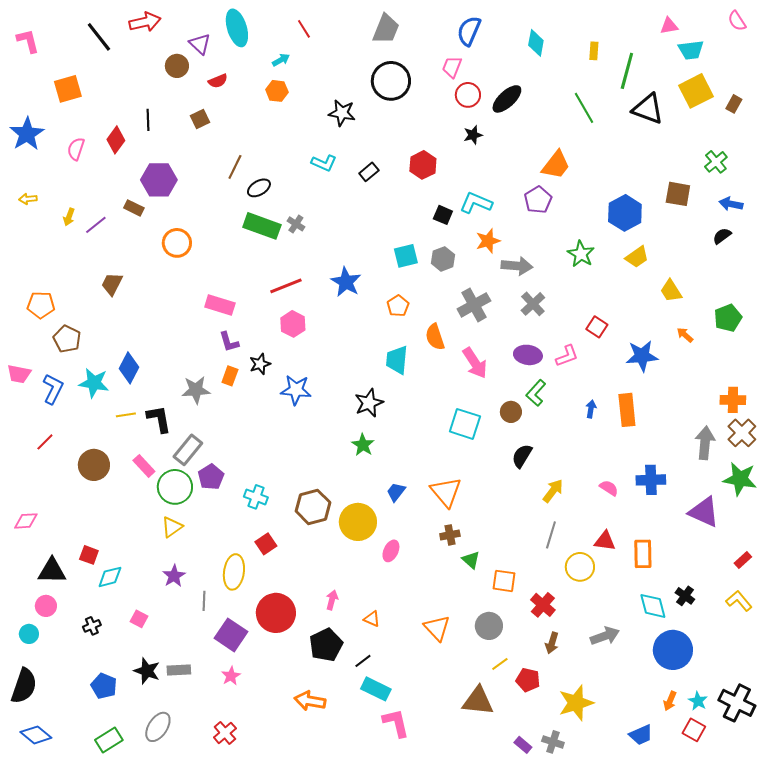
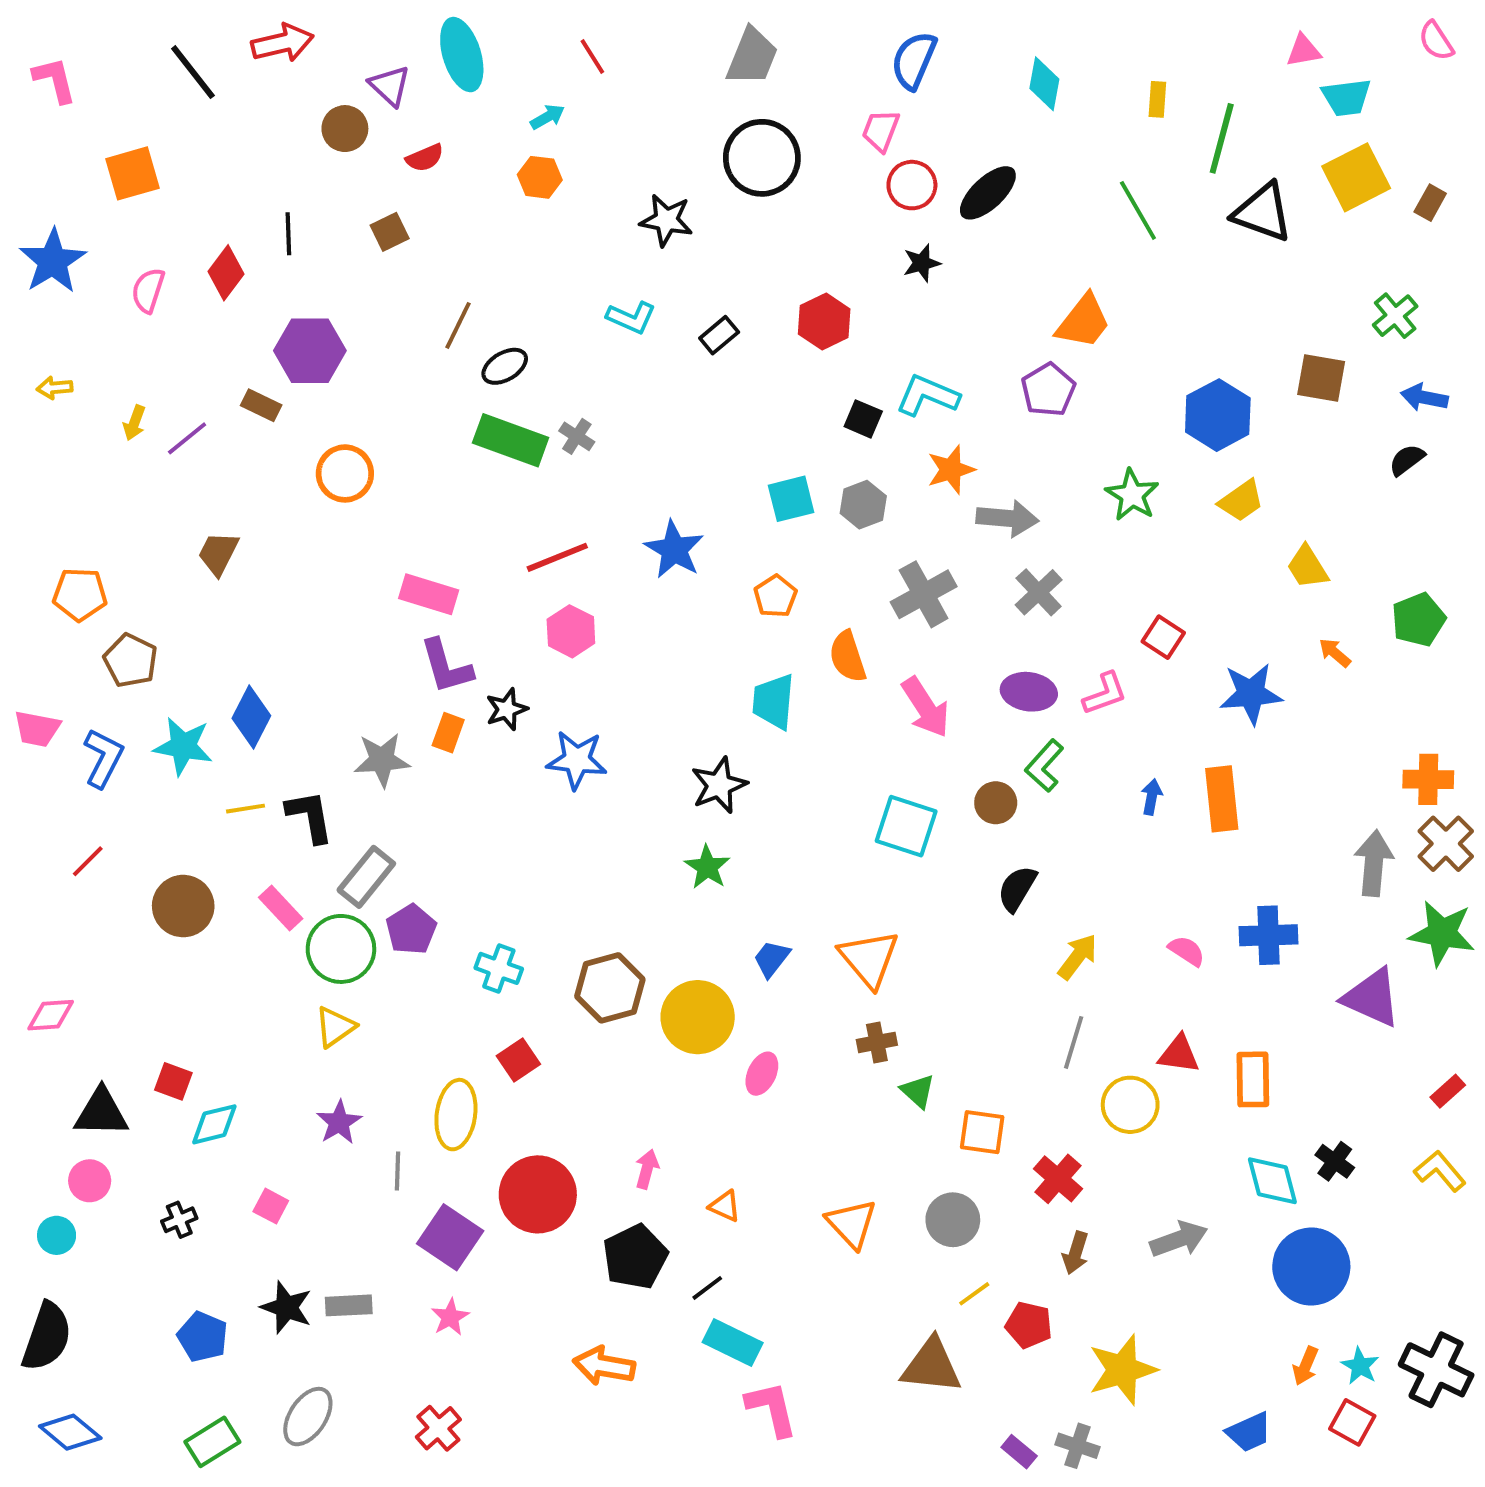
purple L-shape: (229, 342) -> (446, 666), size x1.4

